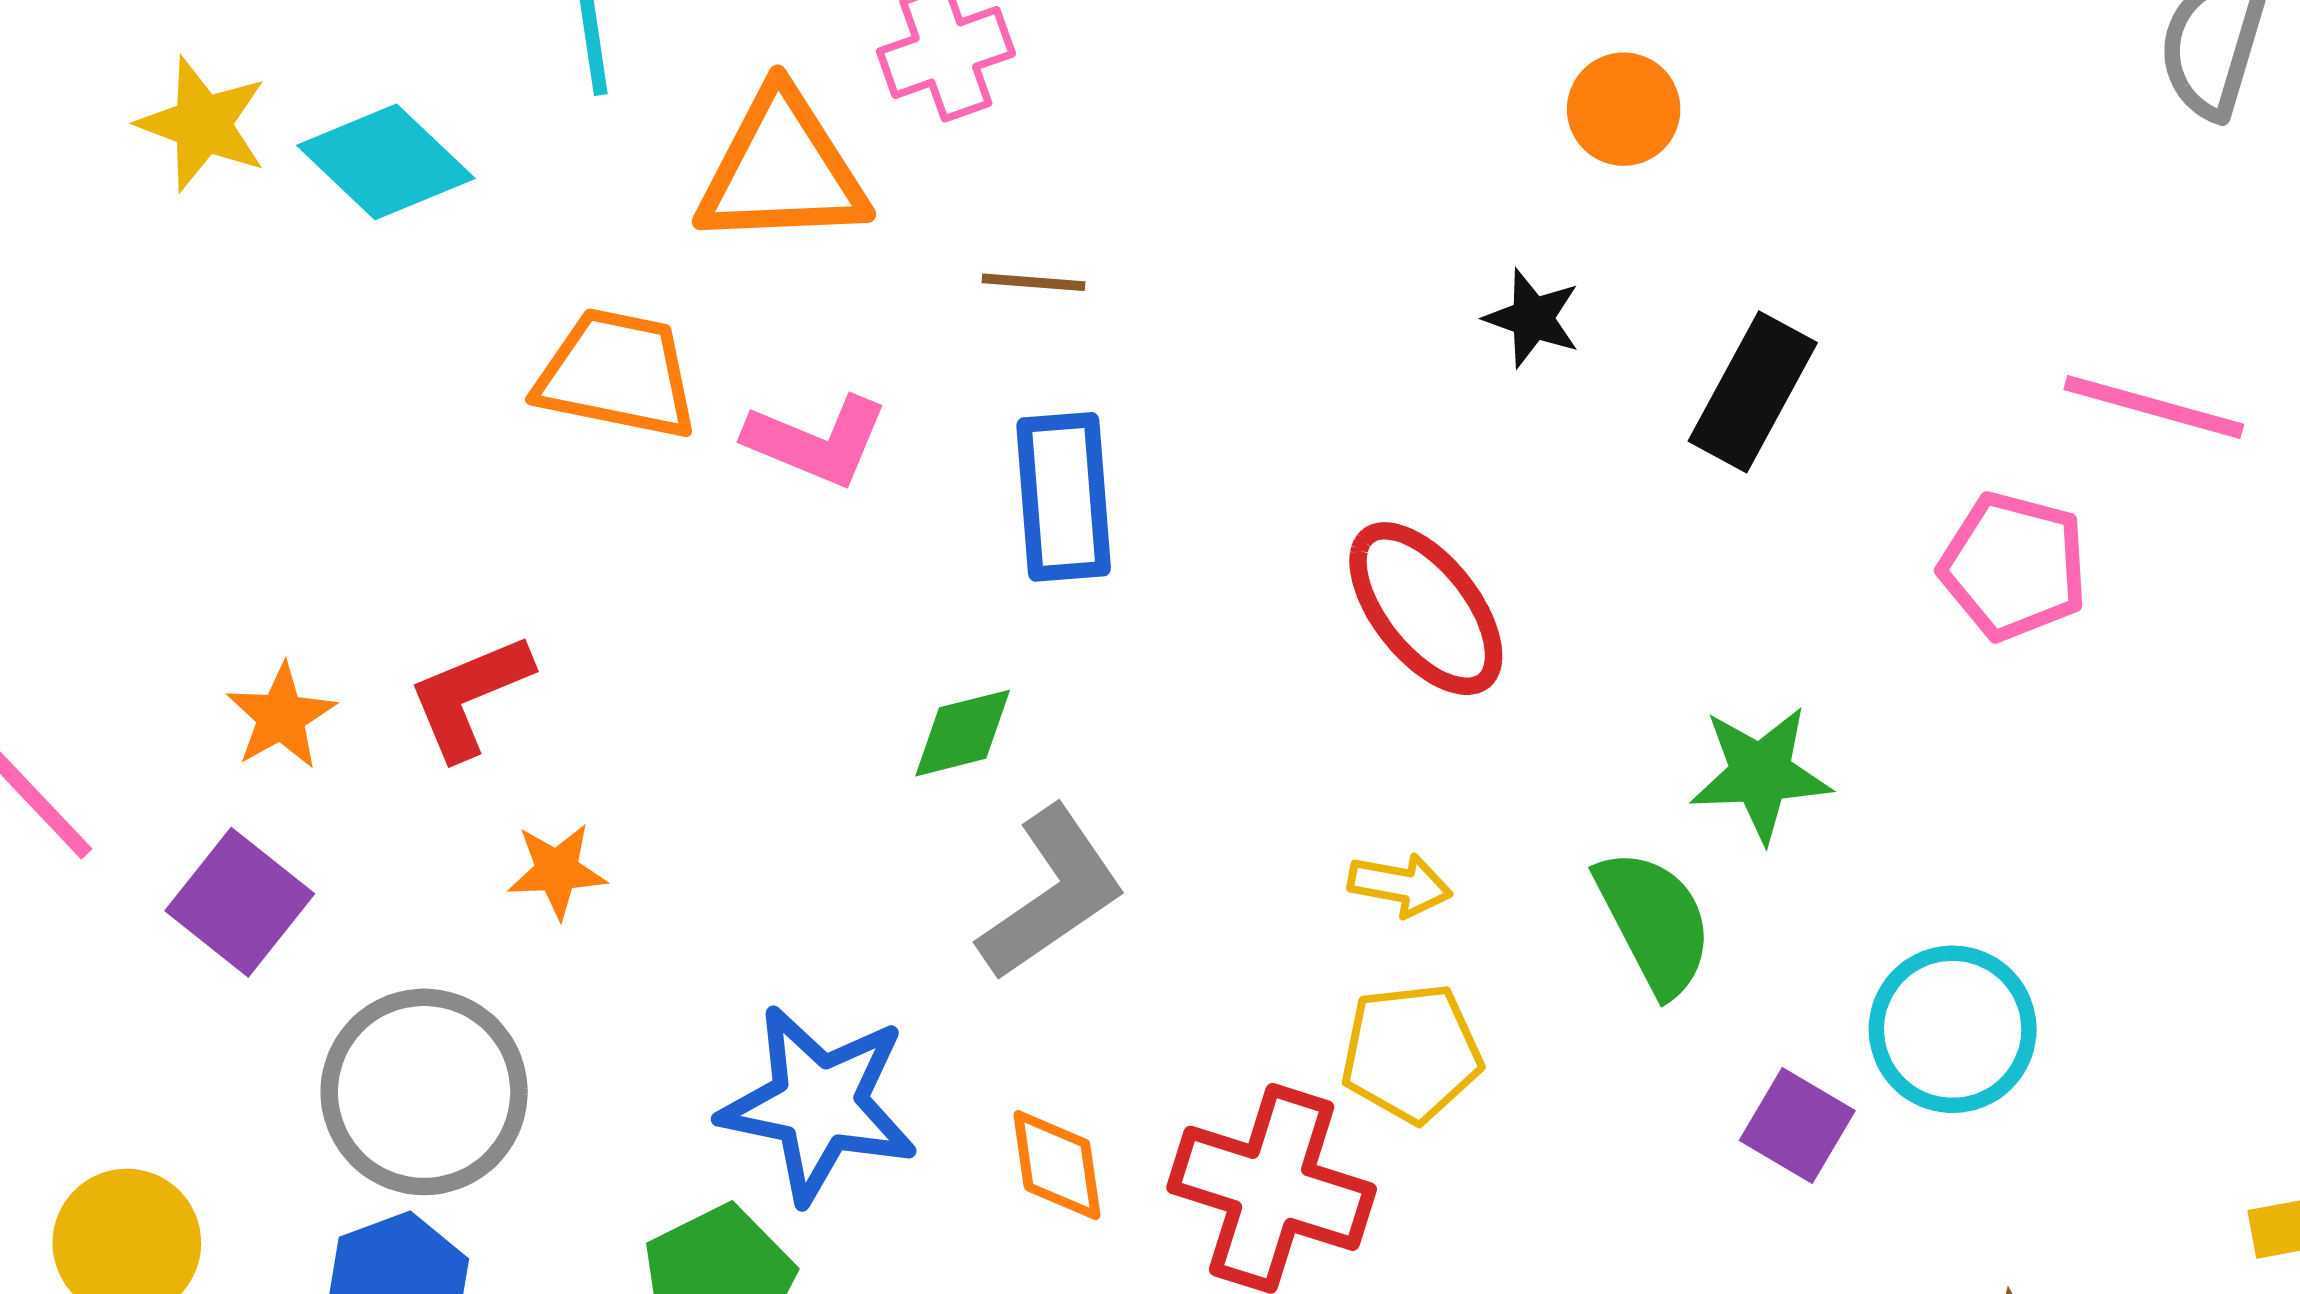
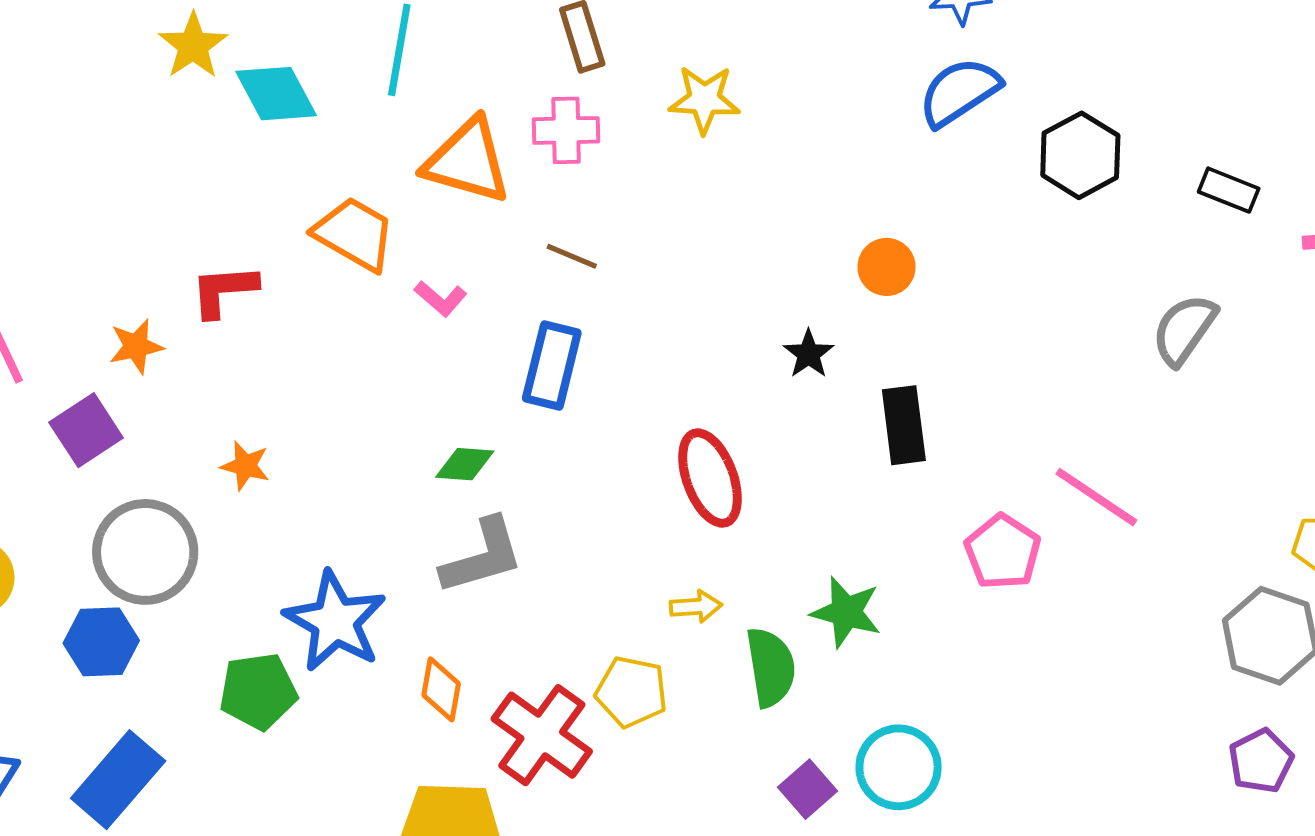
black rectangle: (1753, 392) -> (904, 425), turned -54
pink L-shape: (816, 441) -> (441, 299), size x0.7
red L-shape: (470, 696) -> (224, 291), moved
yellow arrow: (1400, 885) -> (696, 606), moved, turned -33

